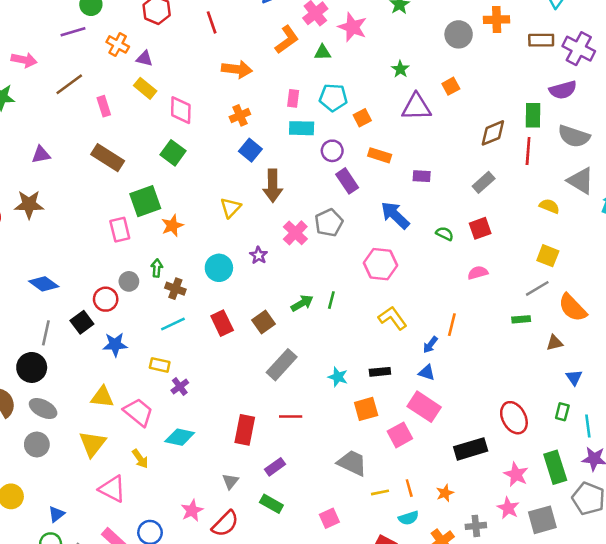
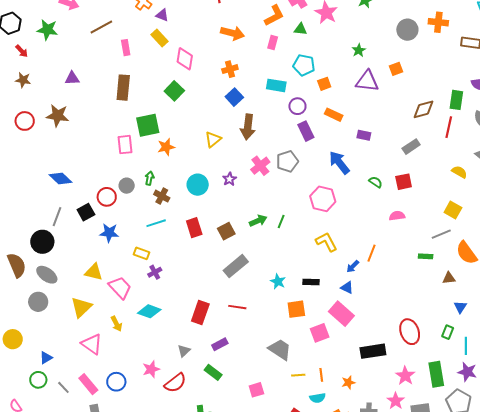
pink rectangle: (293, 98) -> (273, 43), moved
brown rectangle: (108, 158) -> (123, 88), turned 55

